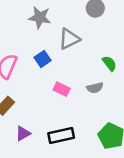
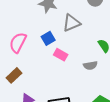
pink rectangle: (62, 89) -> (61, 55), moved

